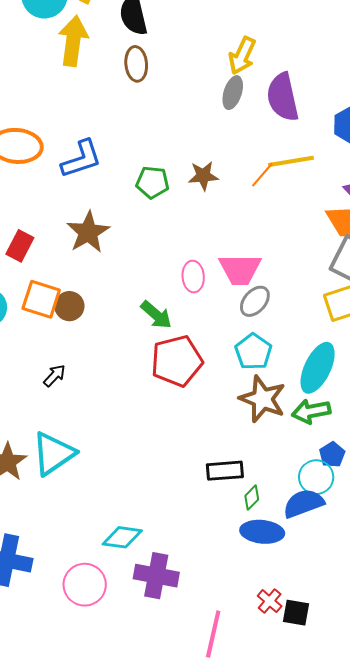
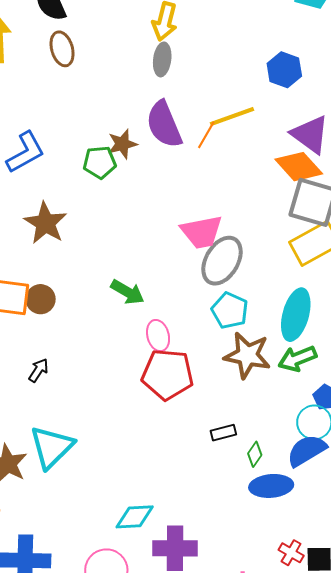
purple semicircle: (283, 97) -> (164, 124), moved
brown star: (203, 176) -> (122, 144), moved
pink ellipse: (193, 277) -> (158, 336), moved
gray ellipse: (255, 301) -> (222, 261), size x1.5
red pentagon: (177, 361) -> (168, 374), moved, turned 30
black rectangle: (225, 471) -> (223, 433), size x0.7

